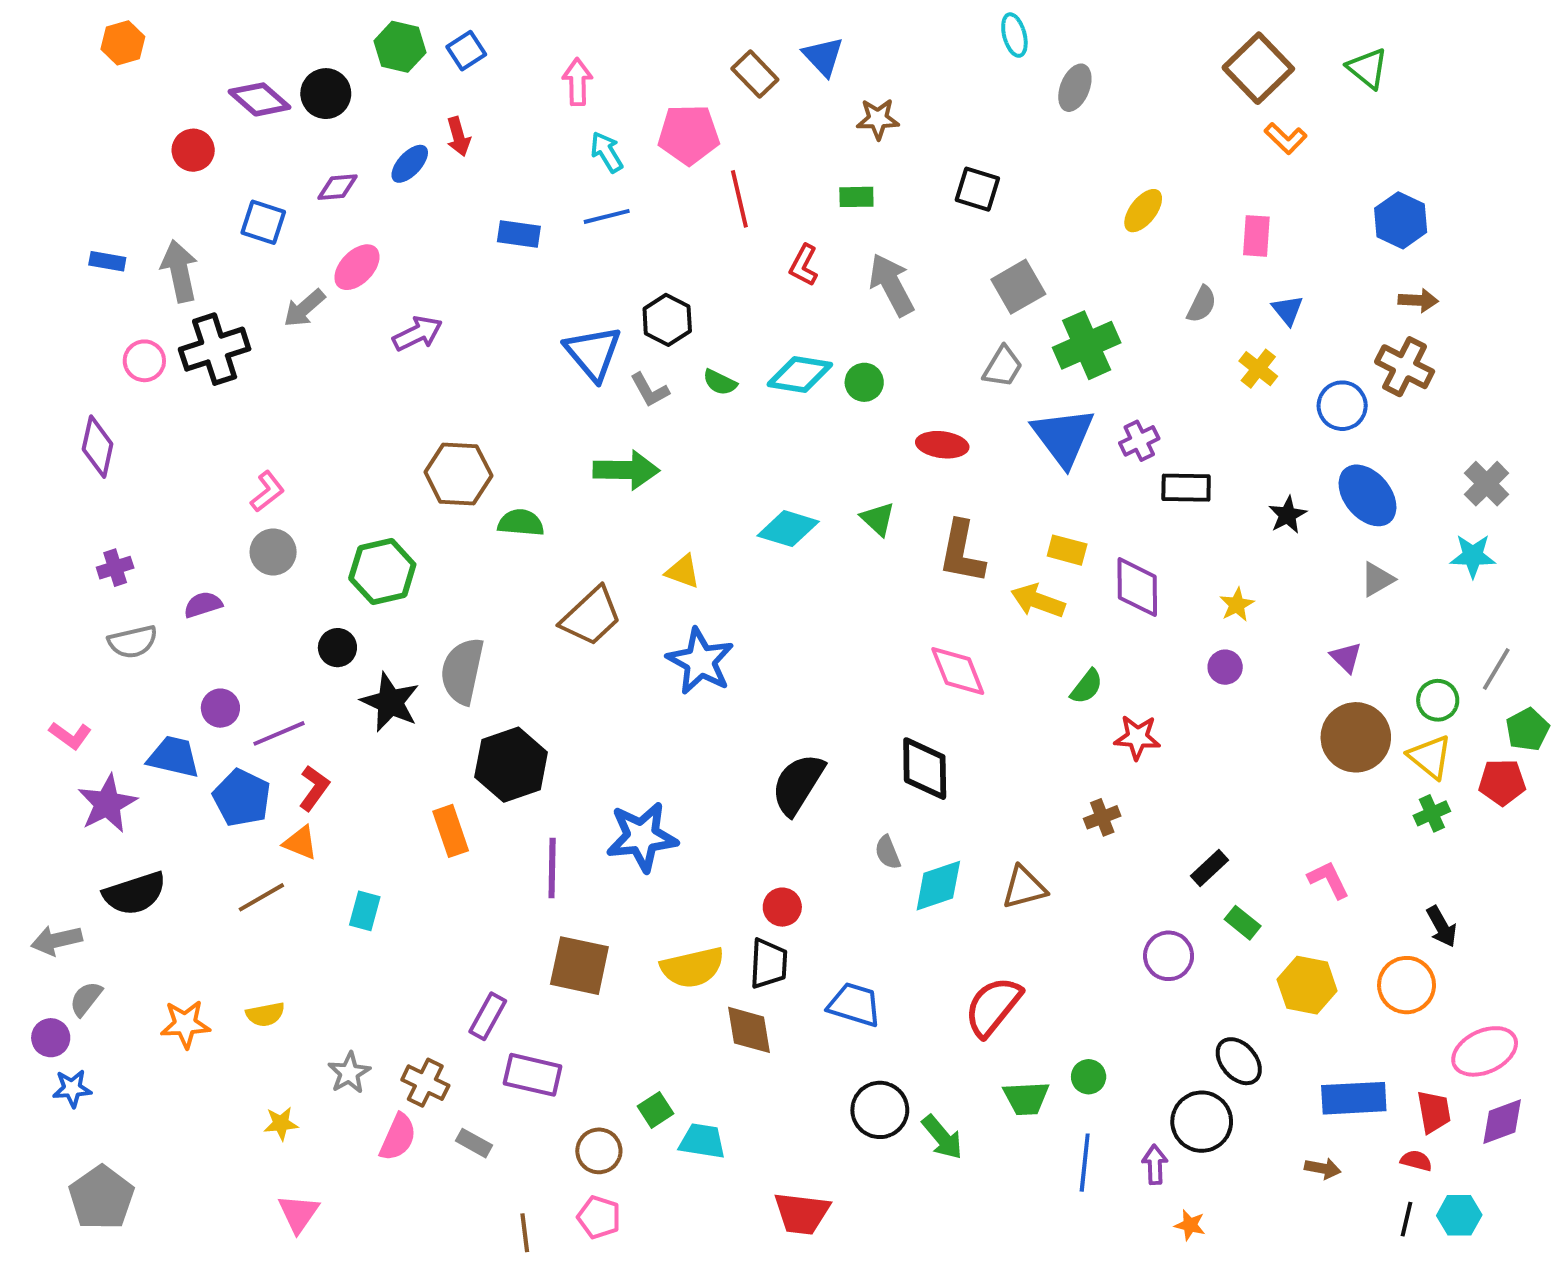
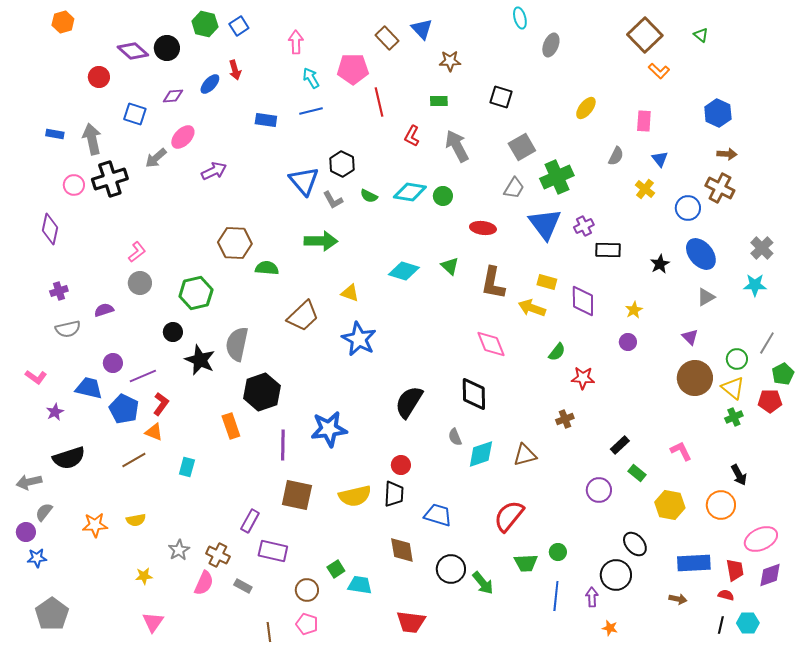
green triangle: (1368, 68) -> (701, 35), size x0.7
purple star: (107, 804) -> (55, 412), size x0.6
brown diamond: (749, 1030) -> (402, 550), moved

